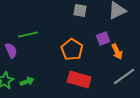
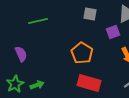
green line: (28, 34) -> (38, 21), moved
purple square: (103, 38) -> (113, 32), moved

